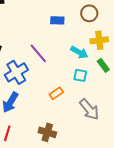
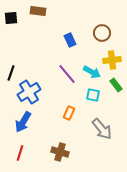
blue rectangle: (57, 20) -> (70, 40), turned 64
purple line: (38, 53) -> (67, 74), moved
orange rectangle: (56, 93) -> (69, 113), turned -32

